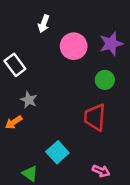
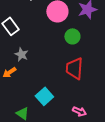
green circle: (105, 80) -> (72, 36), moved

